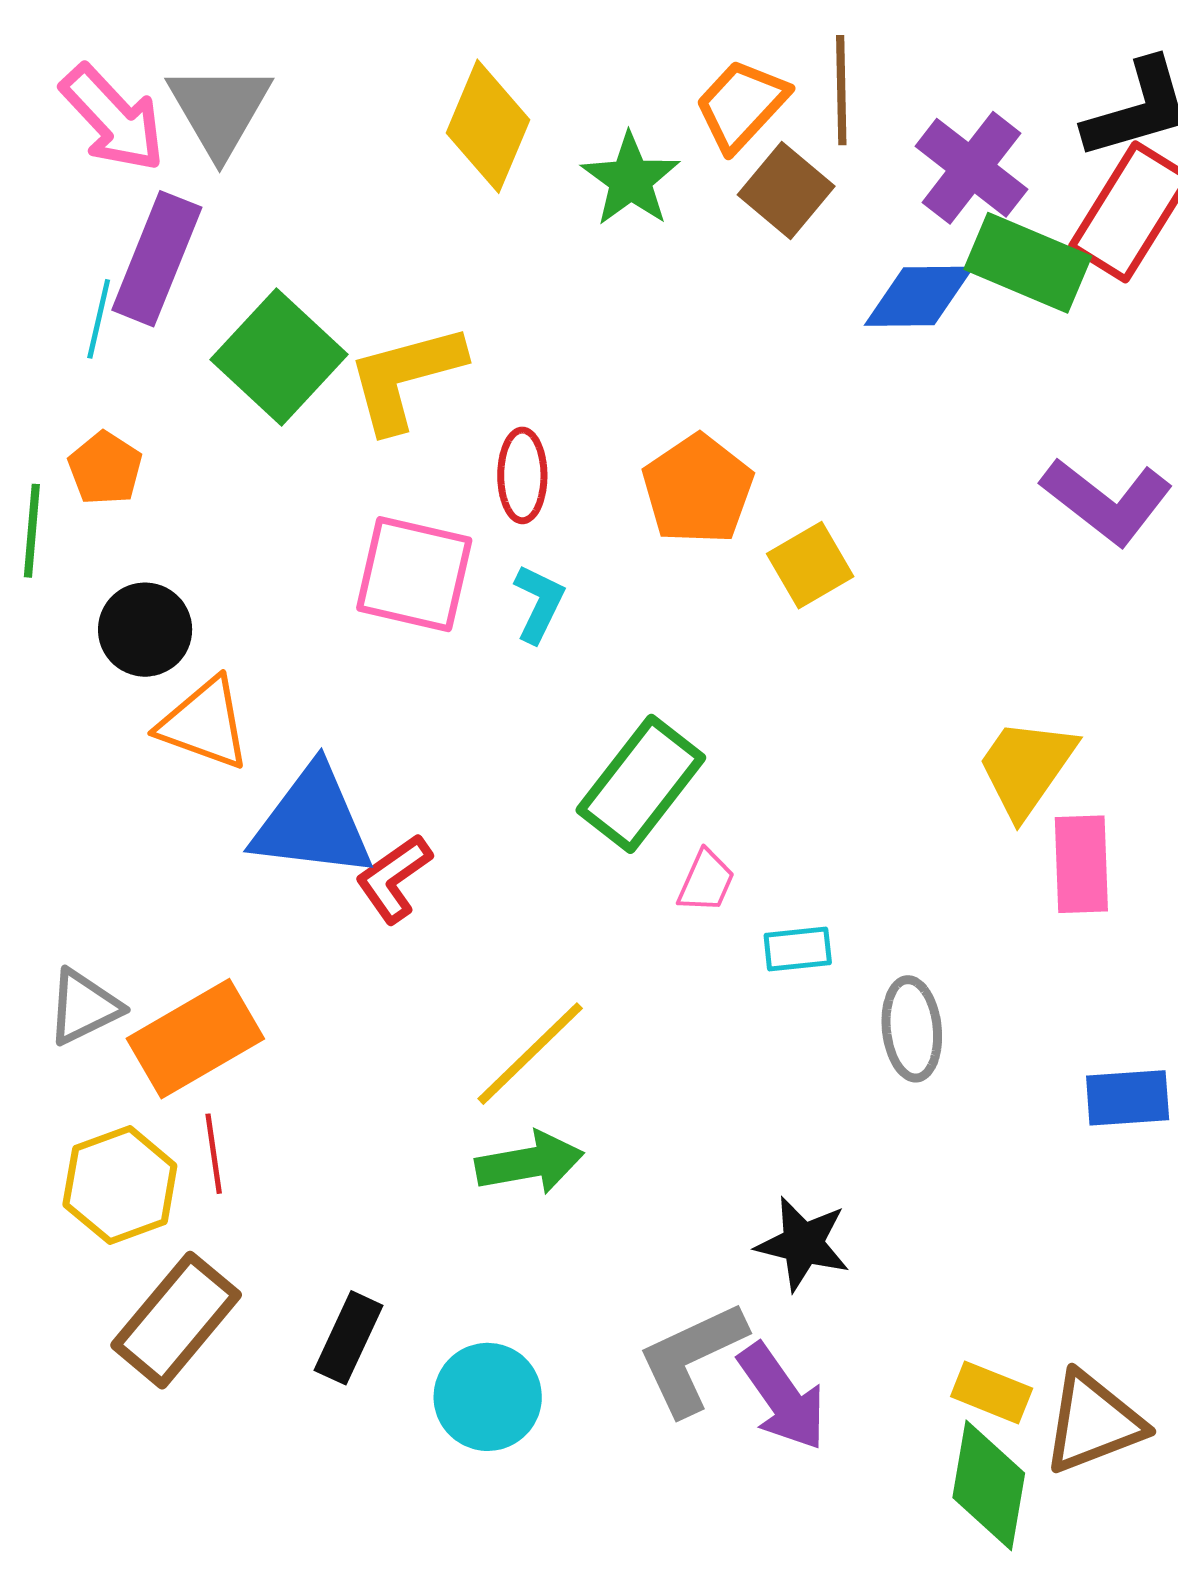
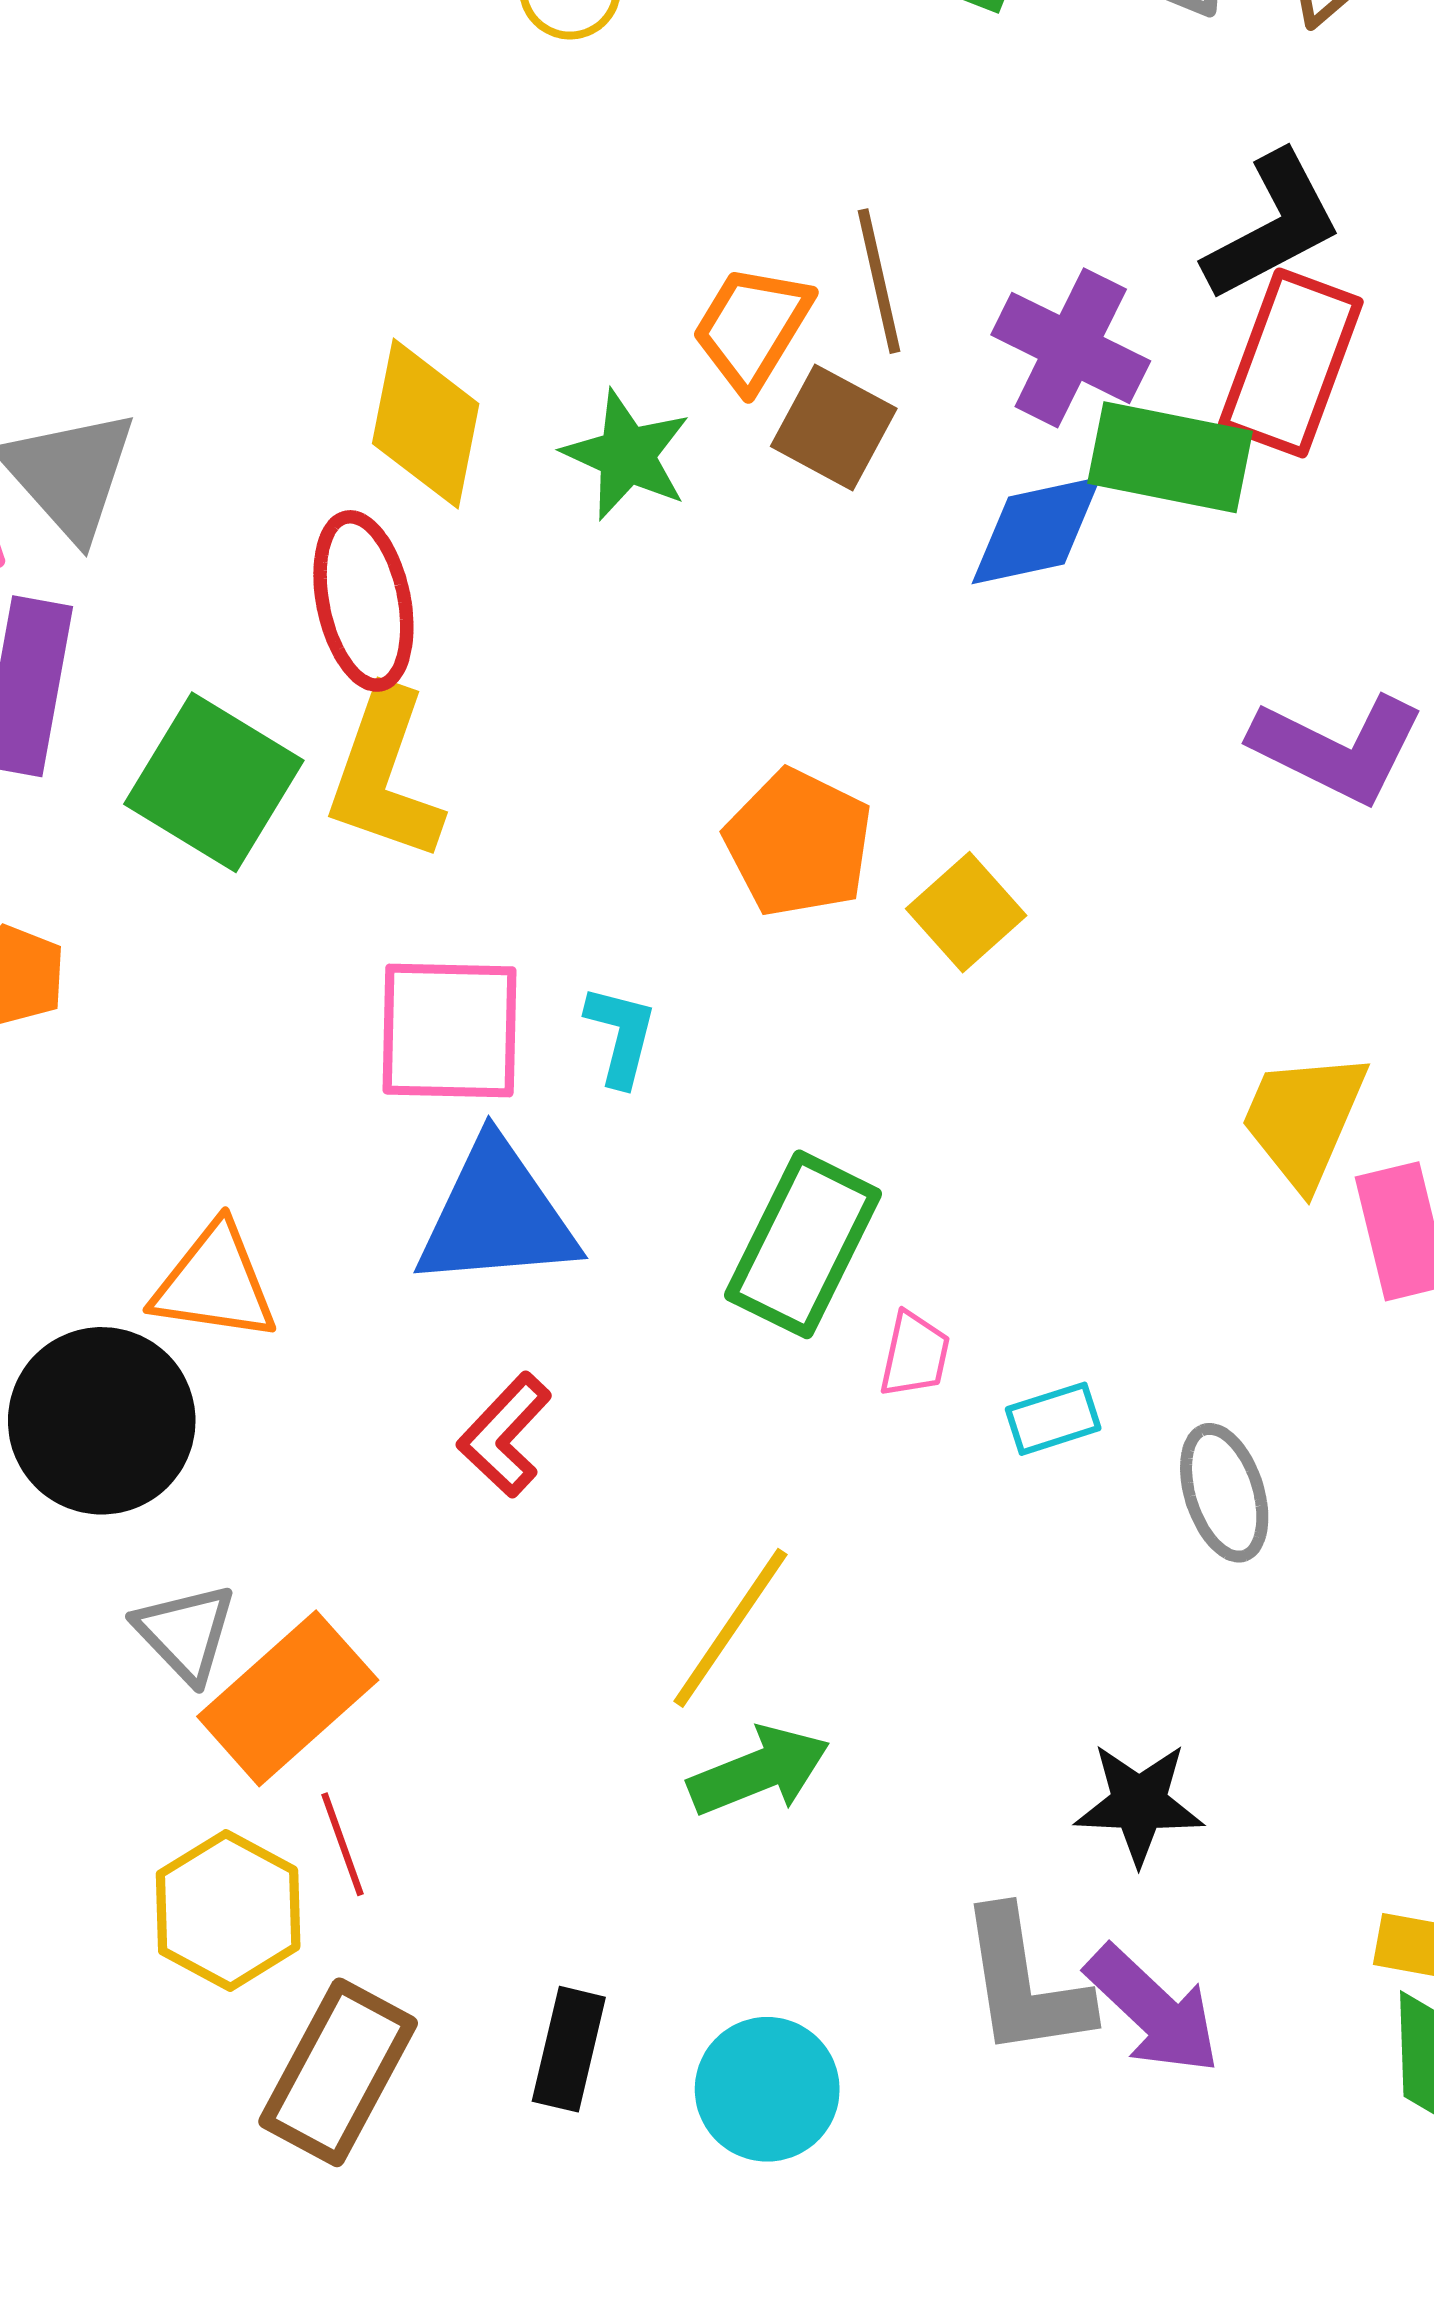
yellow L-shape: (405, 377) -> (385, 775), turned -44
red ellipse: (522, 475) -> (363, 601), moved, size x1.4
black circle: (145, 630) -> (102, 1421), moved, size x1.5
blue triangle: (313, 822) -> (497, 1215), moved
gray triangle: (84, 1007) -> (186, 1633), moved, turned -36
gray L-shape: (692, 1358) -> (1024, 1984), turned -62

